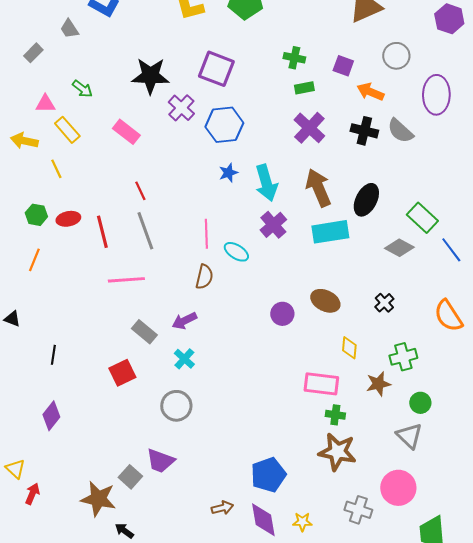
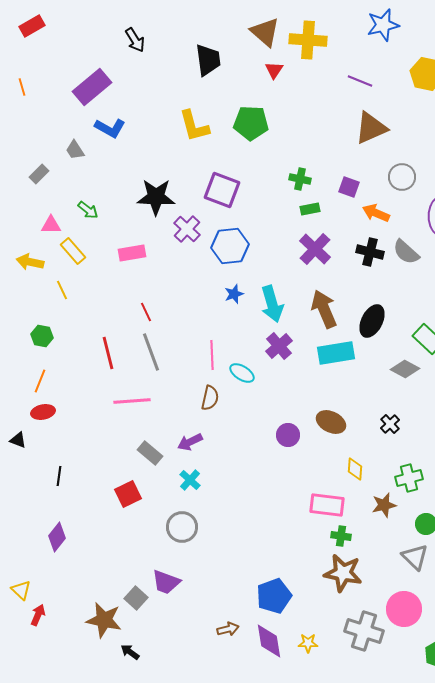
pink rectangle: (126, 132) -> (132, 253), turned -48
red ellipse: (68, 219) -> (43, 412), moved
gray cross: (358, 510) -> (364, 631), size x1.4

